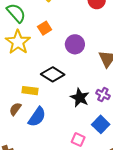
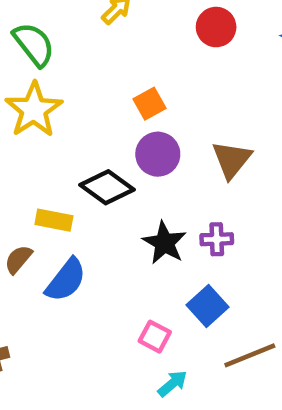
orange square: (45, 28) -> (149, 104), moved
purple circle: (75, 44) -> (158, 154), moved
purple cross: (103, 94) -> (217, 239), turned -32

